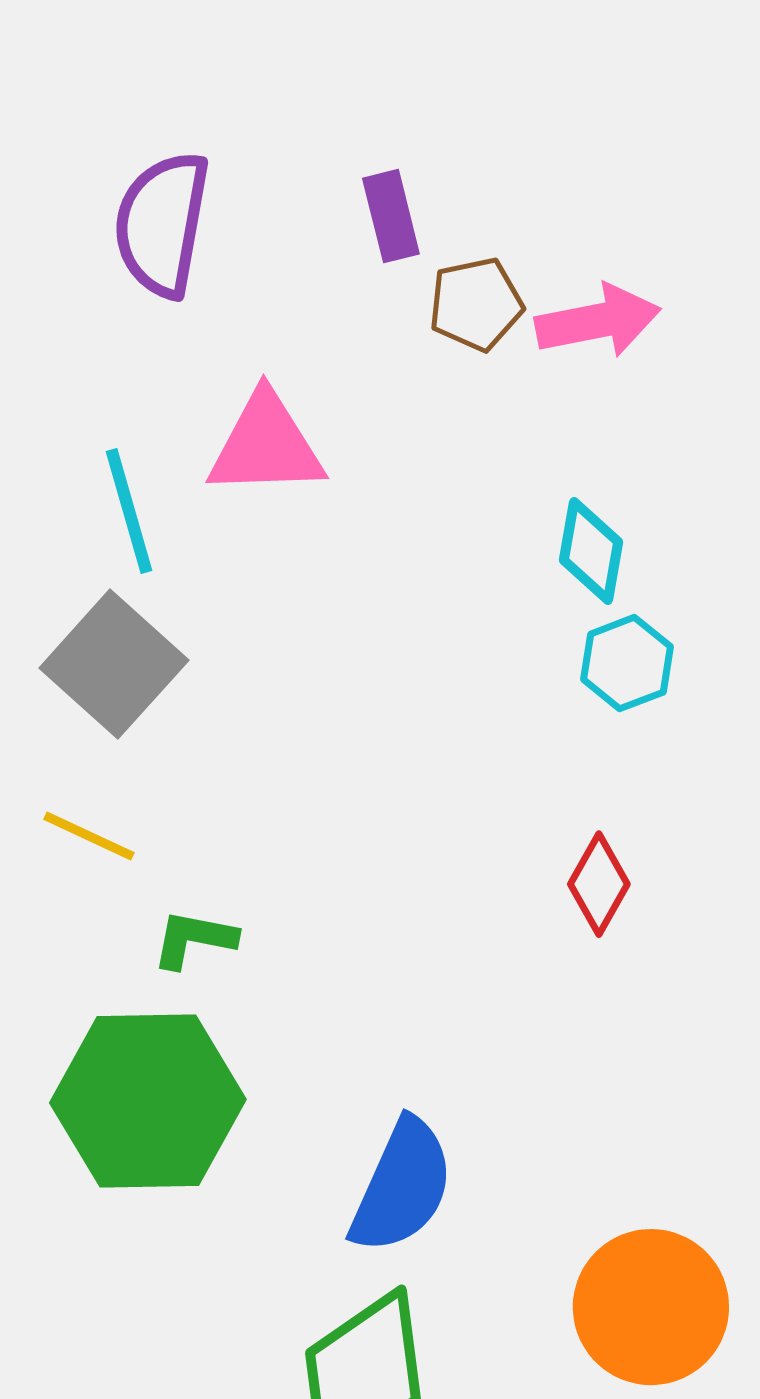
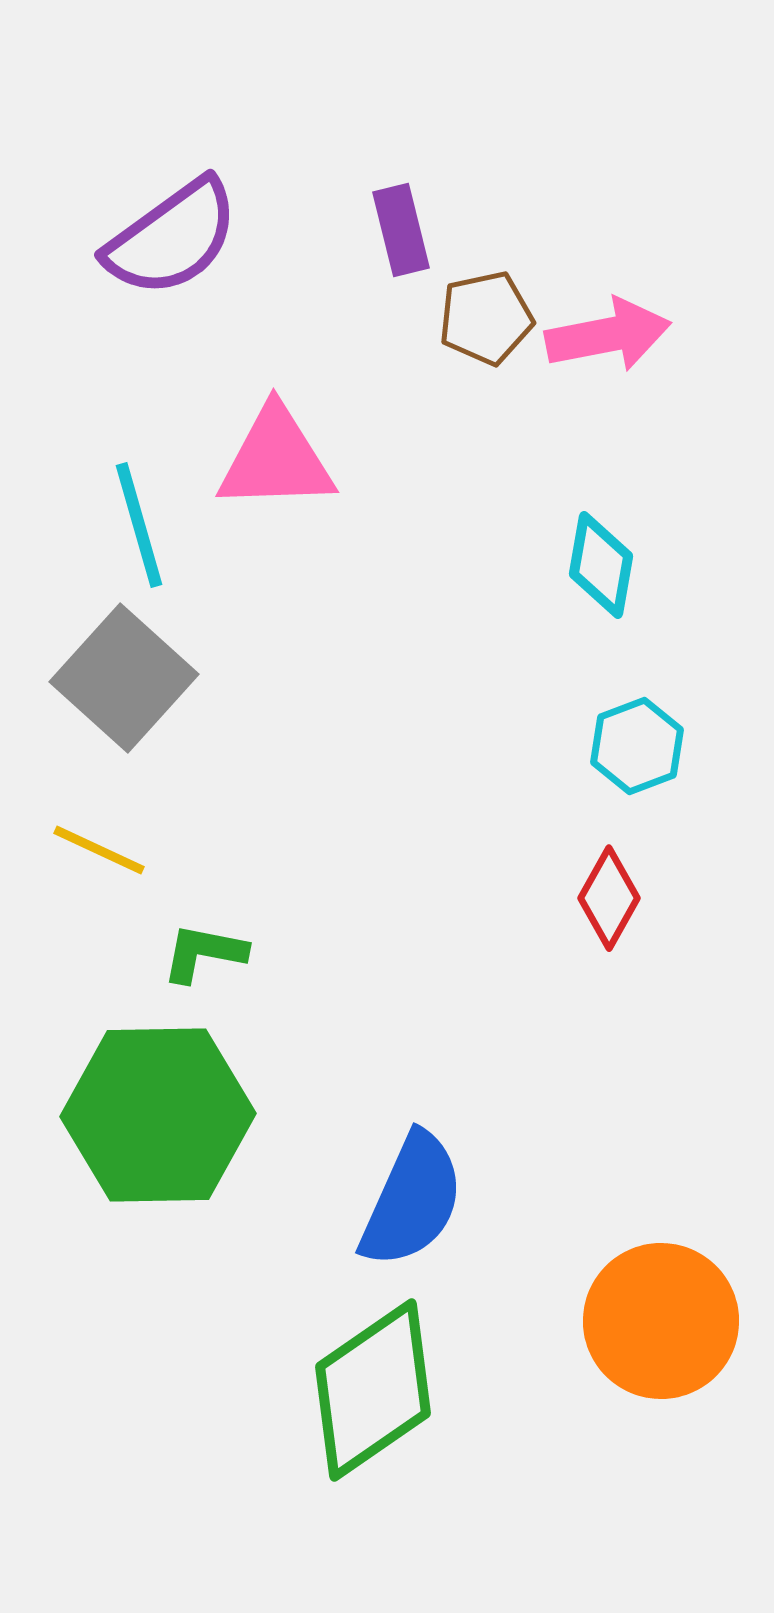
purple semicircle: (162, 224) -> (172, 238), turned -136
cyan hexagon: (627, 663) -> (637, 746), moved

